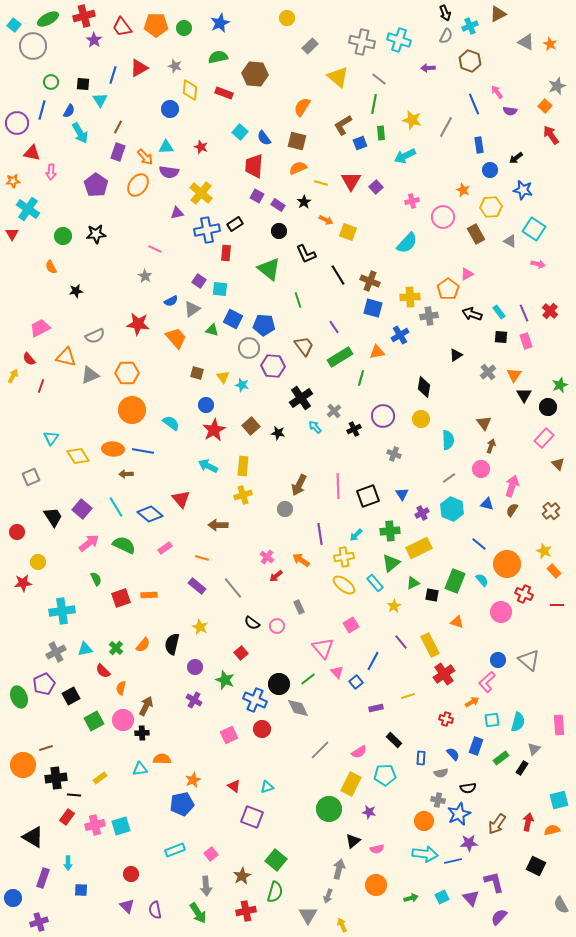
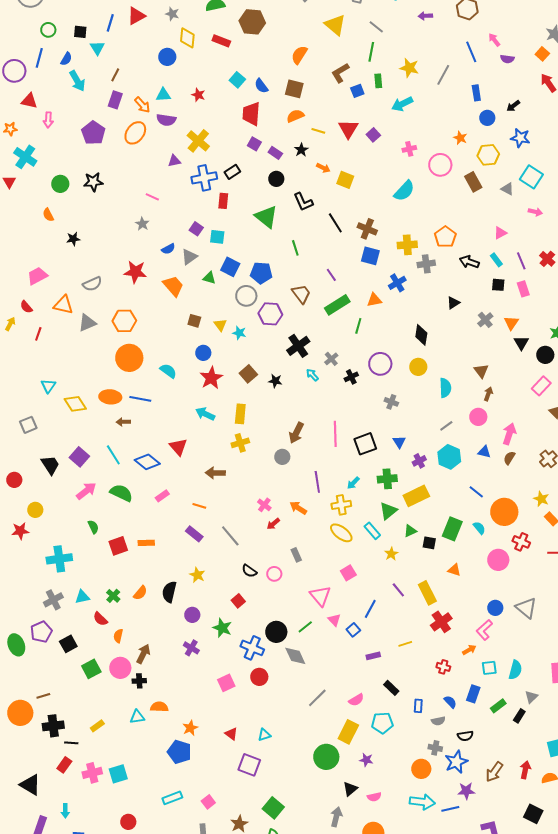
pink triangle: (467, 274) -> (500, 233), moved
blue pentagon: (182, 804) -> (179, 752), turned 30

